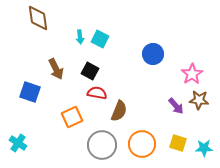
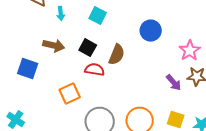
cyan arrow: (80, 37) -> (61, 14), moved
brown arrow: (56, 69) -> (54, 46), turned -50
brown semicircle: (119, 111) -> (117, 55), moved

